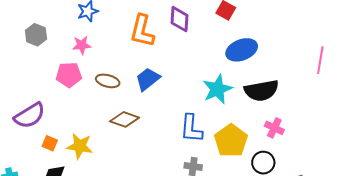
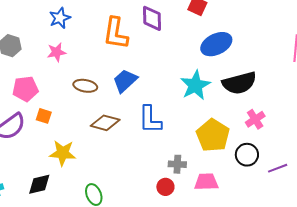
pink pentagon: (69, 75) -> (25, 89), moved
blue L-shape: (191, 128) -> (150, 120), moved
pink cross: (274, 128) -> (255, 119), turned 36
orange square: (50, 143) -> (44, 116), moved

